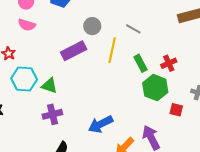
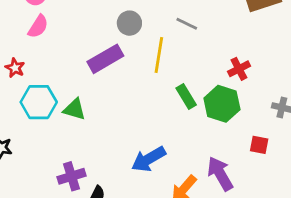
pink semicircle: (27, 25) -> (38, 26), turned -72
green rectangle: (140, 63) -> (186, 97), moved
red square: (176, 110) -> (259, 145), moved
purple cross: (52, 114) -> (71, 176), moved

